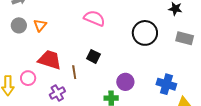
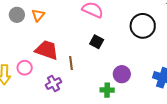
black square: (93, 56) -> (97, 42), moved

